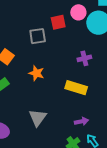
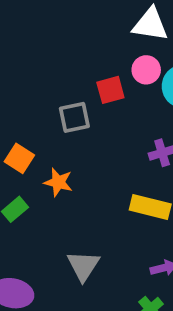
orange star: (36, 73) -> (58, 182), moved

